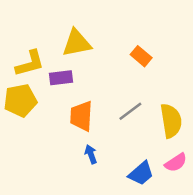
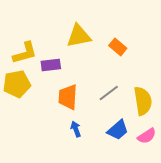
yellow triangle: (77, 43) -> (79, 36), moved
blue trapezoid: (141, 173) -> (118, 130), moved

